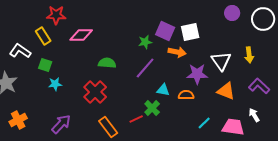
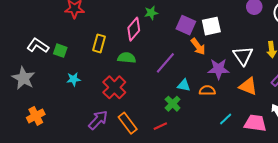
pink diamond: (81, 35) -> (134, 29), moved, turned -50
yellow rectangle: (43, 36) -> (99, 43), moved, turned 48
green star: (145, 42) -> (151, 13), moved
orange arrow: (177, 52) -> (198, 47), turned 42
green square: (45, 65) -> (60, 51), moved
red line: (136, 119) -> (160, 126), moved
purple arrow: (61, 124) -> (98, 120), moved

